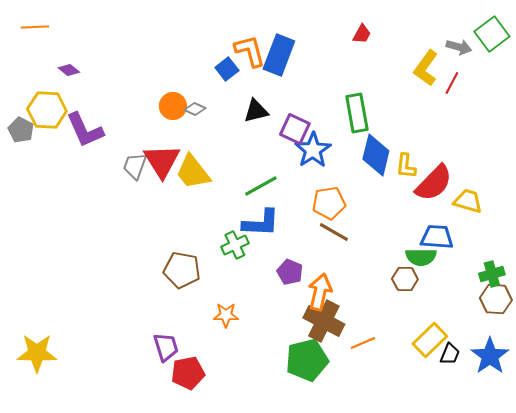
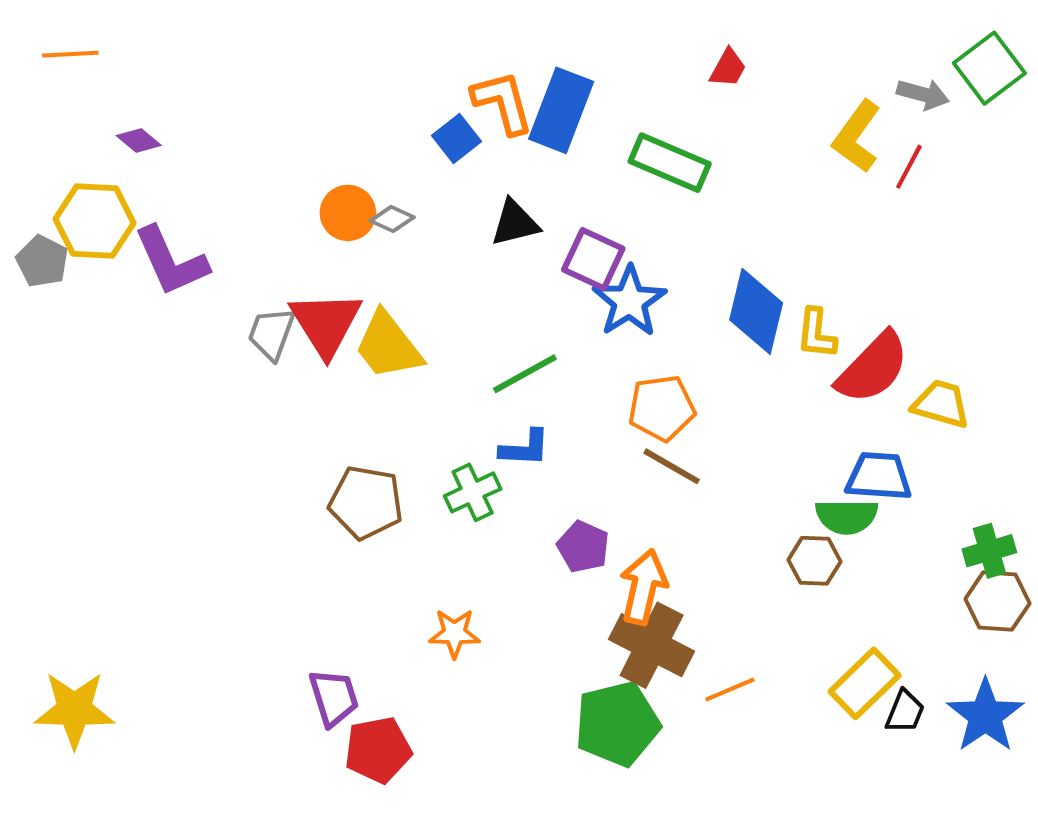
green rectangle: (357, 113) -> (670, 163), moved, turned -57
blue L-shape: (261, 223) -> (525, 448), size x0.7
brown pentagon: (182, 270) -> (366, 502), moved

